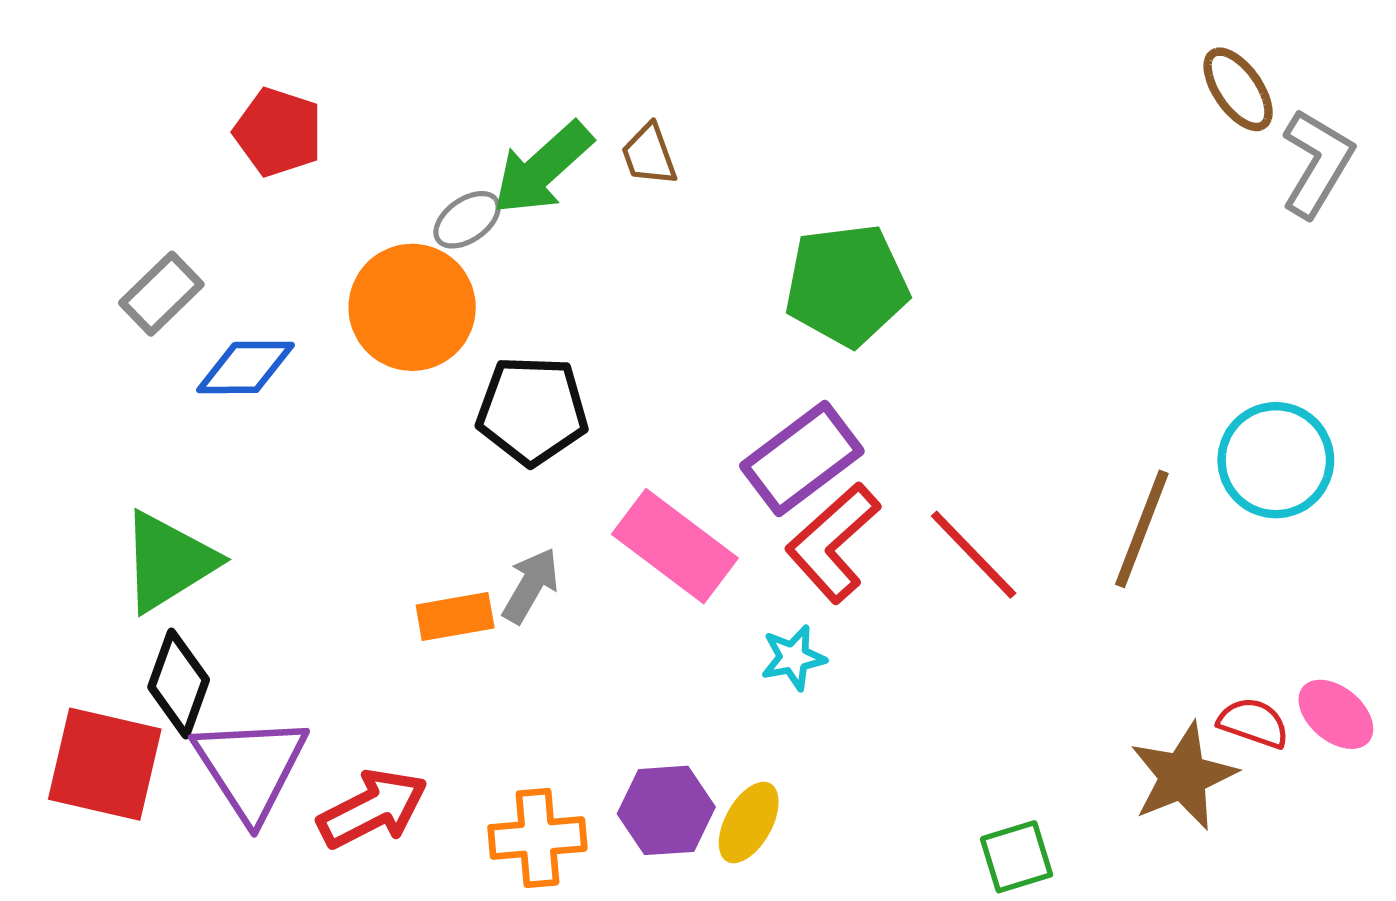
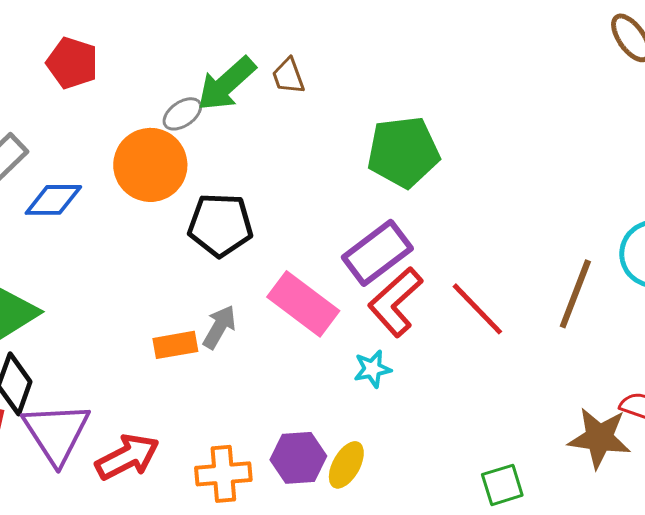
brown star: (1183, 776) -> (599, 438), turned 30

